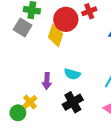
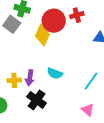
yellow cross: (30, 102) -> (14, 80), moved, turned 32
black cross: (73, 102) -> (37, 100), moved, turned -30

